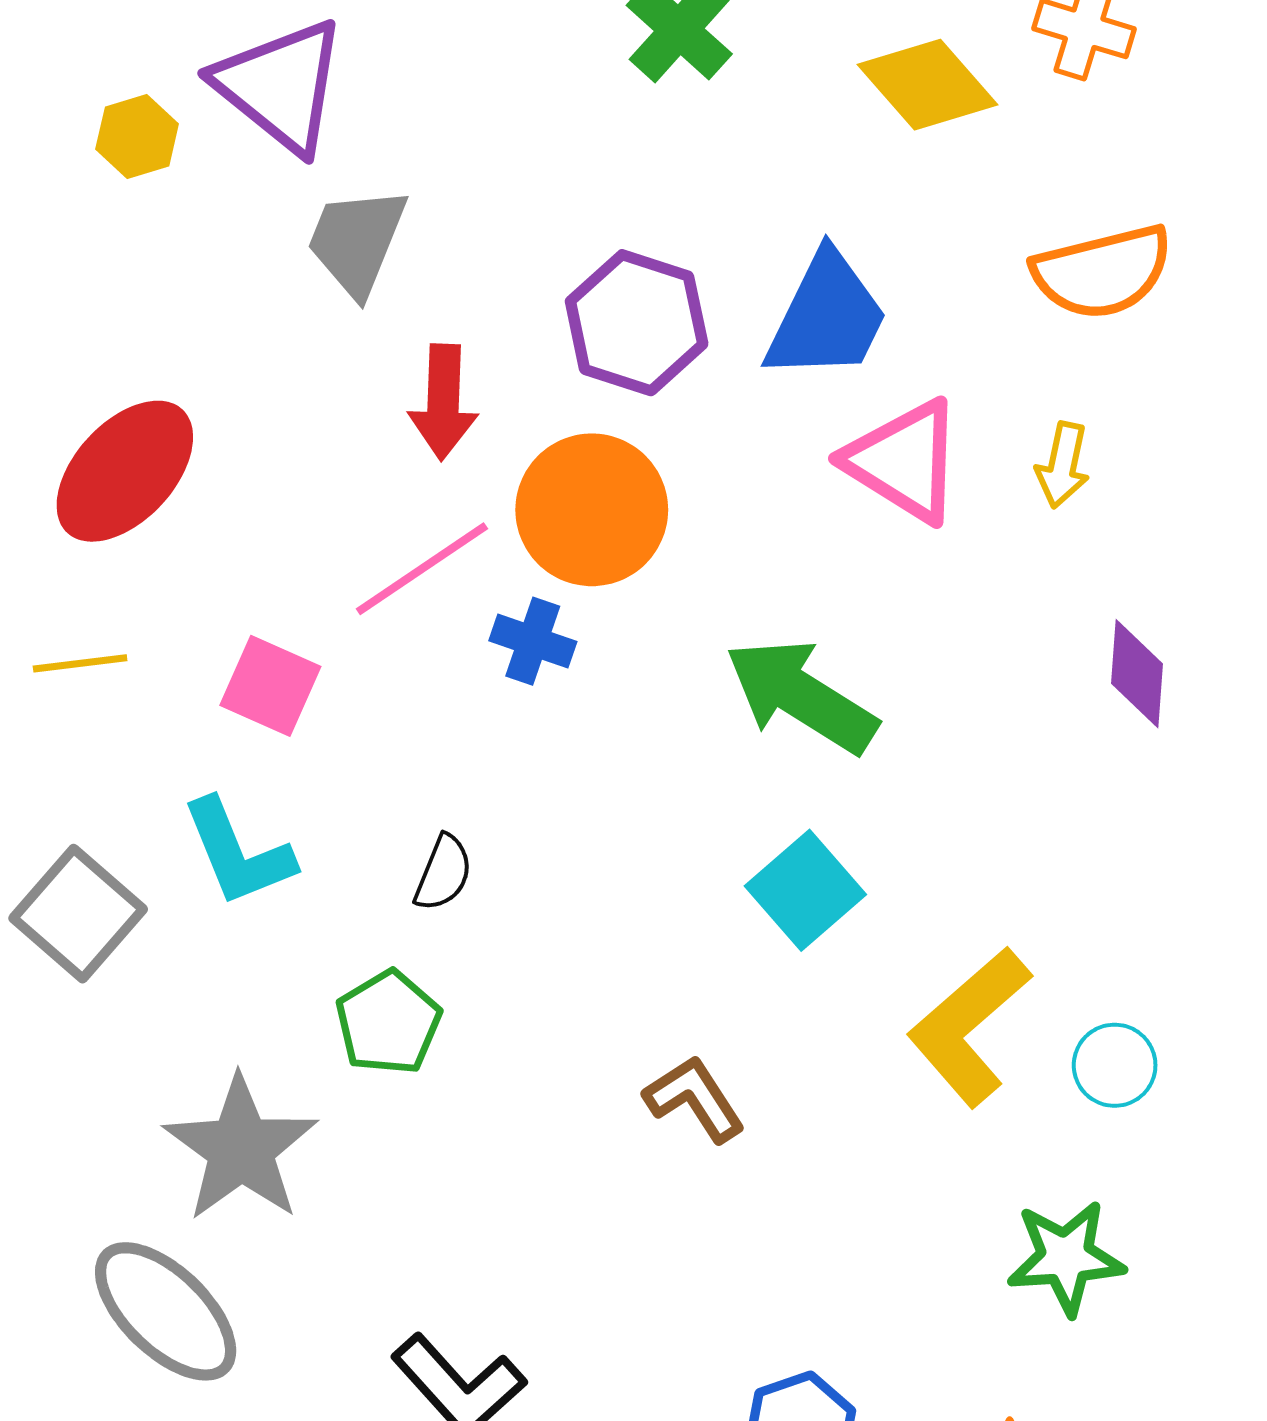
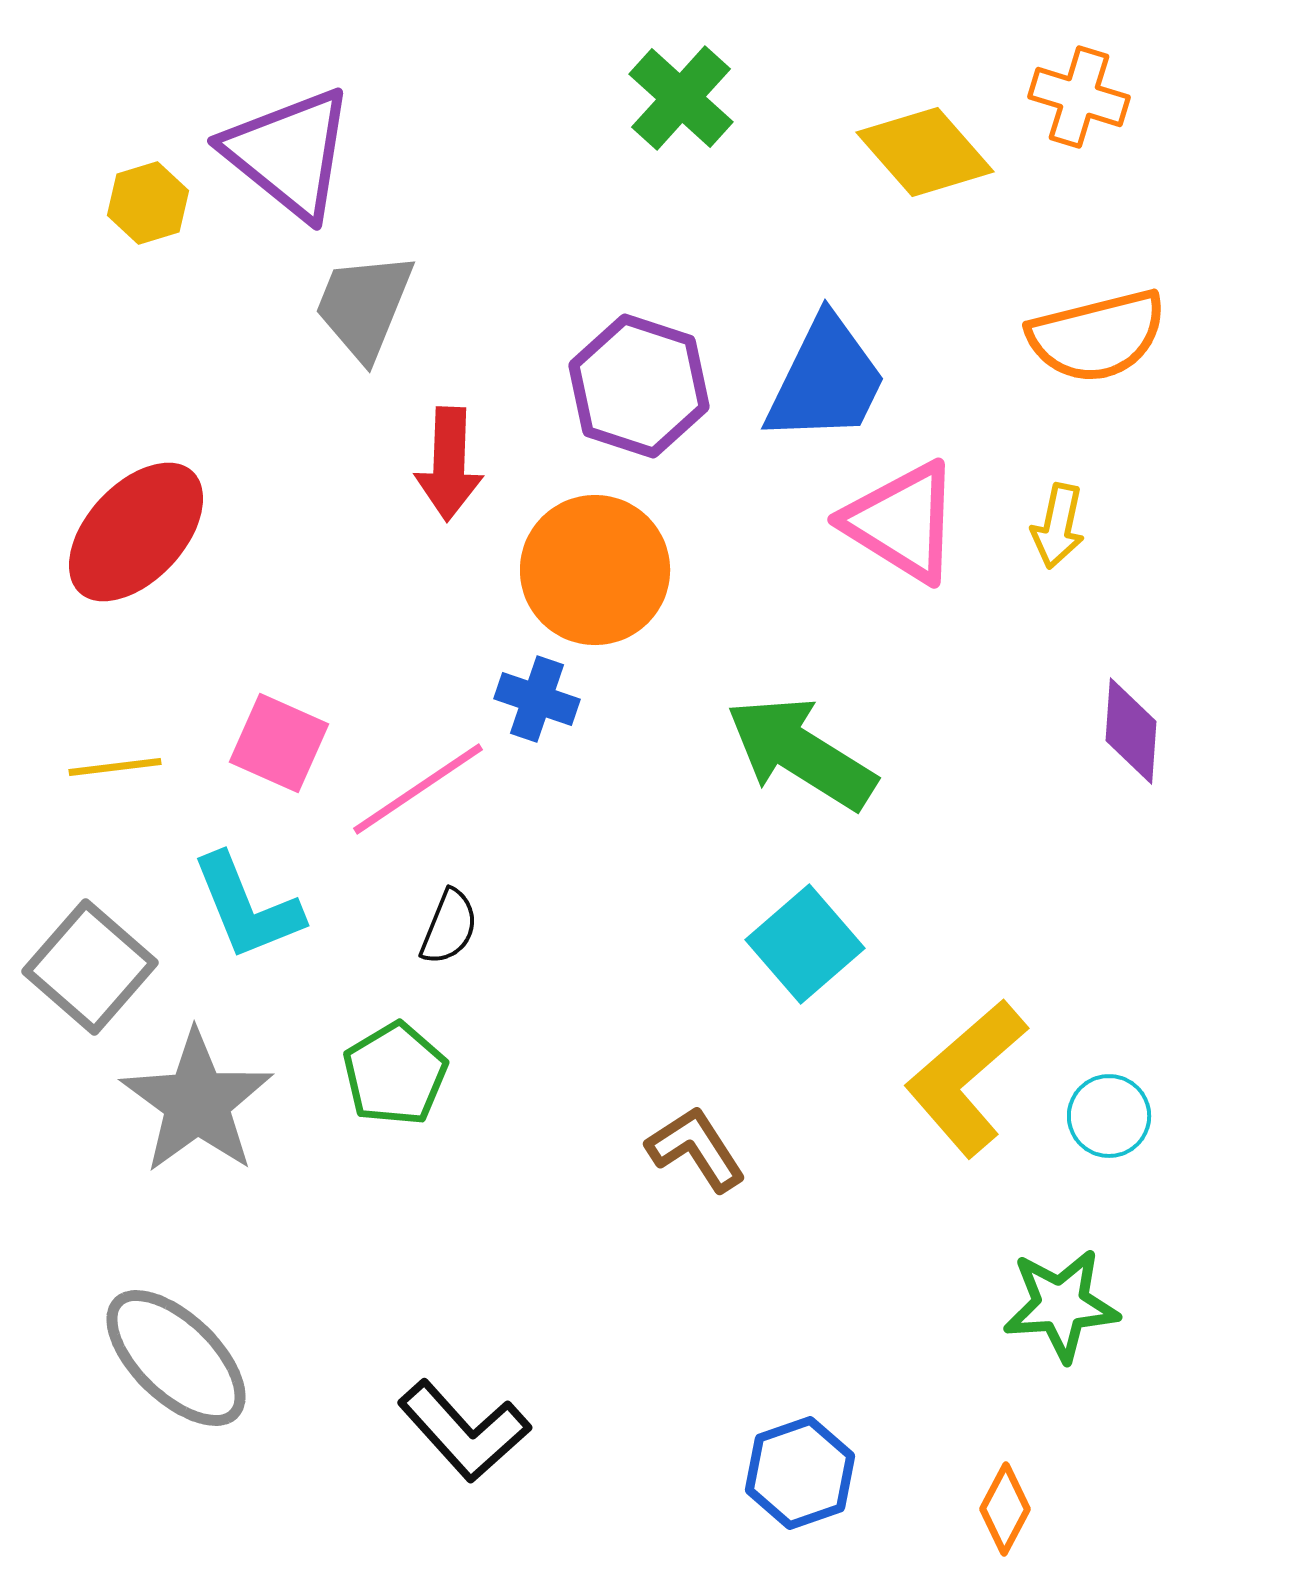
pink line: (422, 569) -> (418, 789), moved
yellow line: (80, 663) -> (115, 767), moved
gray star: (241, 1149) -> (197, 1102), moved

